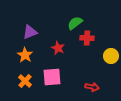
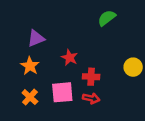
green semicircle: (75, 23) -> (107, 18), moved
red cross: (87, 38) -> (91, 77), moved
red arrow: (92, 87) -> (91, 98), moved

